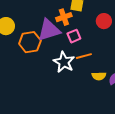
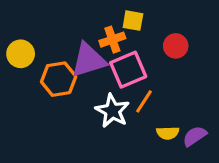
pink square: (74, 36) -> (128, 70), size x1.6
orange line: (84, 56) -> (144, 101), turned -42

